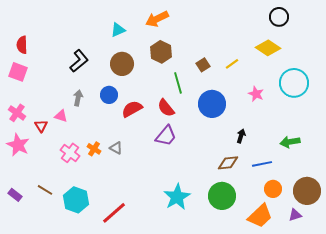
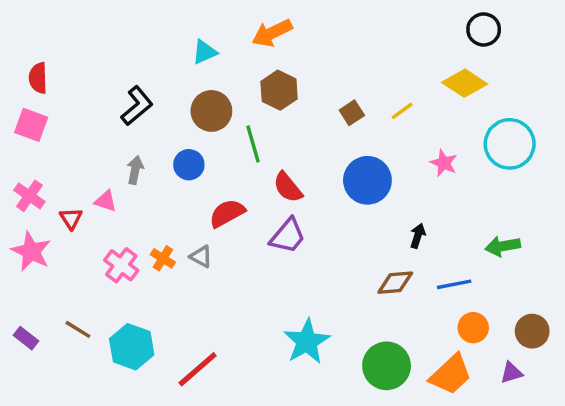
green line: (178, 83) -> (253, 144), moved
red semicircle: (132, 109) -> (227, 213), moved
brown circle: (307, 191) -> (532, 331), size x0.7
green circle: (222, 196) -> (387, 366), moved

